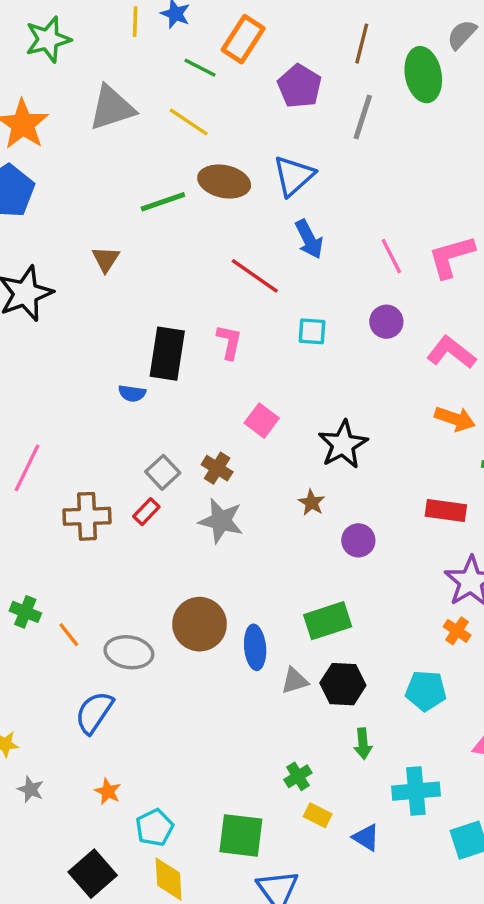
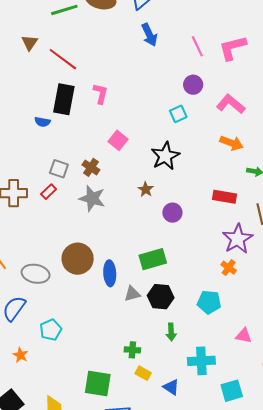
red line: (255, 276) -> (63, 59), moved
cyan square: (312, 331) -> (178, 114), moved, turned -30
gray square: (163, 472) -> (59, 169), turned -30
green cross: (298, 776) -> (132, 350), turned 35
cyan pentagon: (154, 828) -> (51, 330), moved

